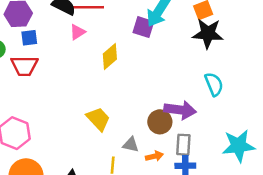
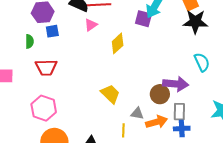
red trapezoid: (24, 66) -> (46, 67), moved
orange arrow: (154, 156) -> (157, 122), size x1.5

